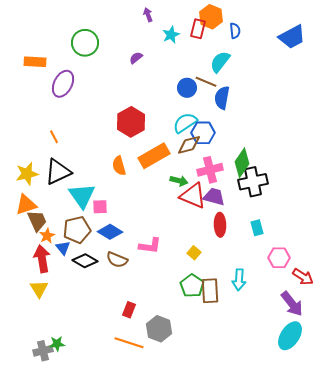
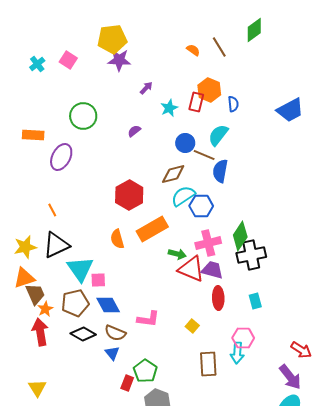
purple arrow: (148, 15) -> (146, 88), turned 64
blue circle: (187, 88) -> (185, 143), moved
brown diamond: (189, 145) -> (173, 174), moved
blue diamond: (110, 232) -> (108, 305), turned 30
blue triangle: (63, 248) -> (112, 353), moved
pink hexagon: (279, 258) -> (243, 338), moved
green pentagon: (192, 286) -> (145, 371), moved
yellow triangle: (39, 289) -> (37, 388), moved

